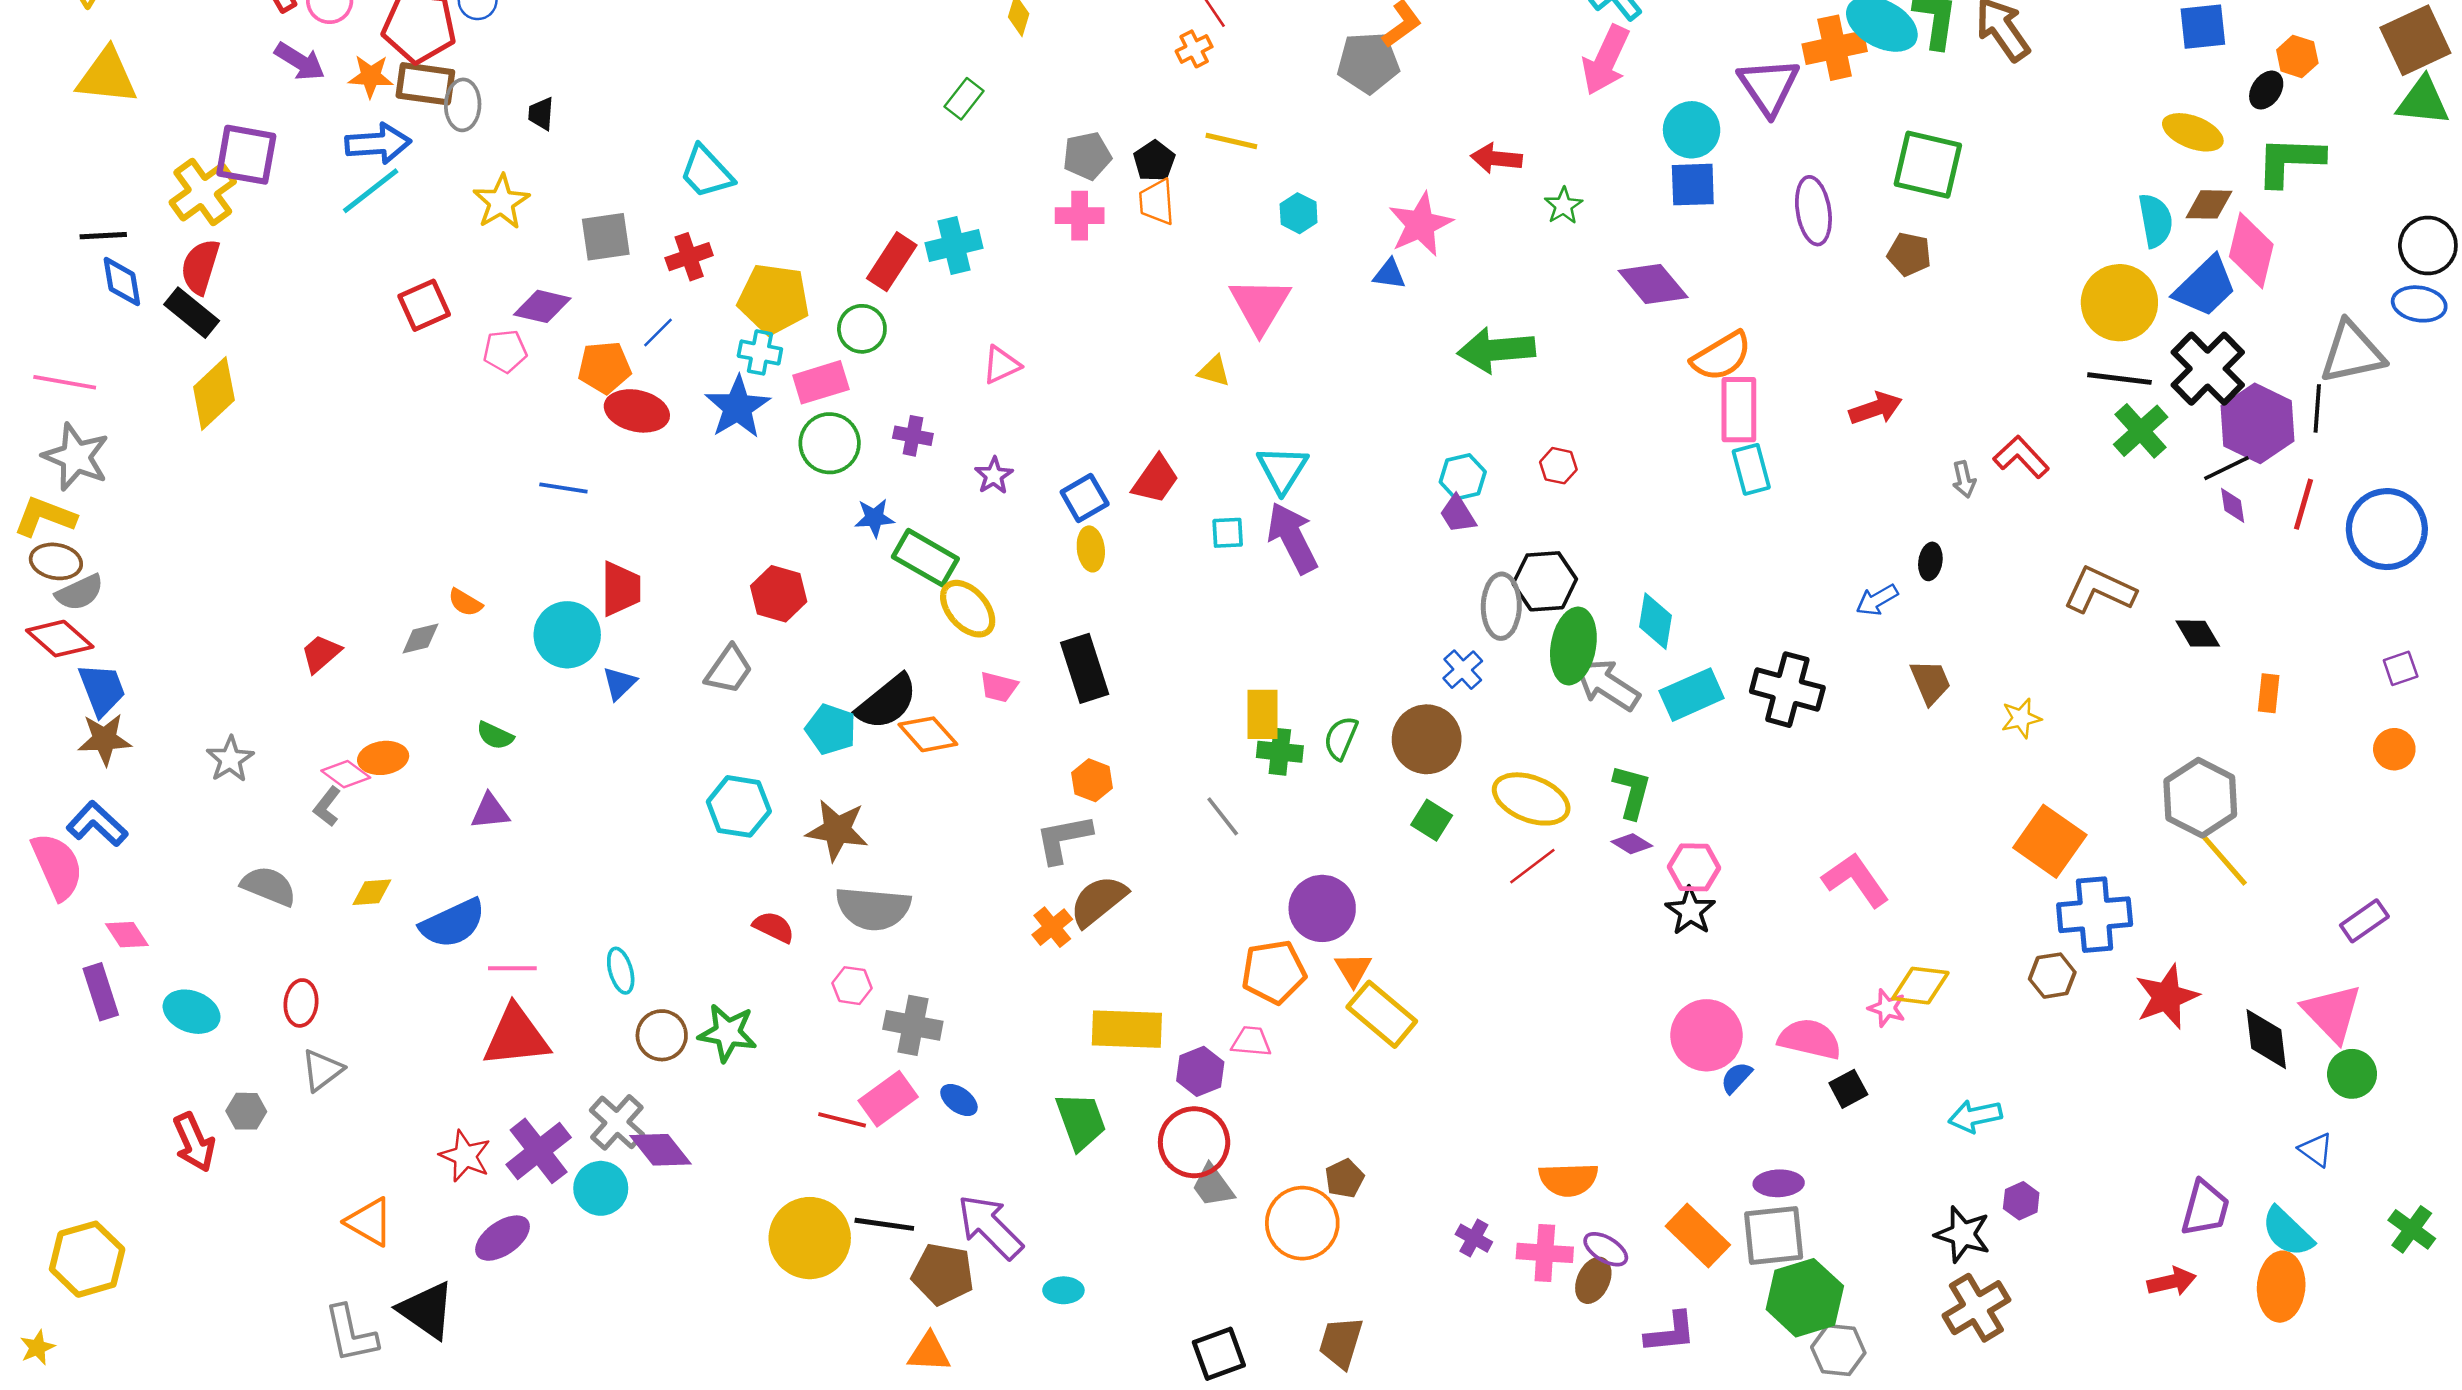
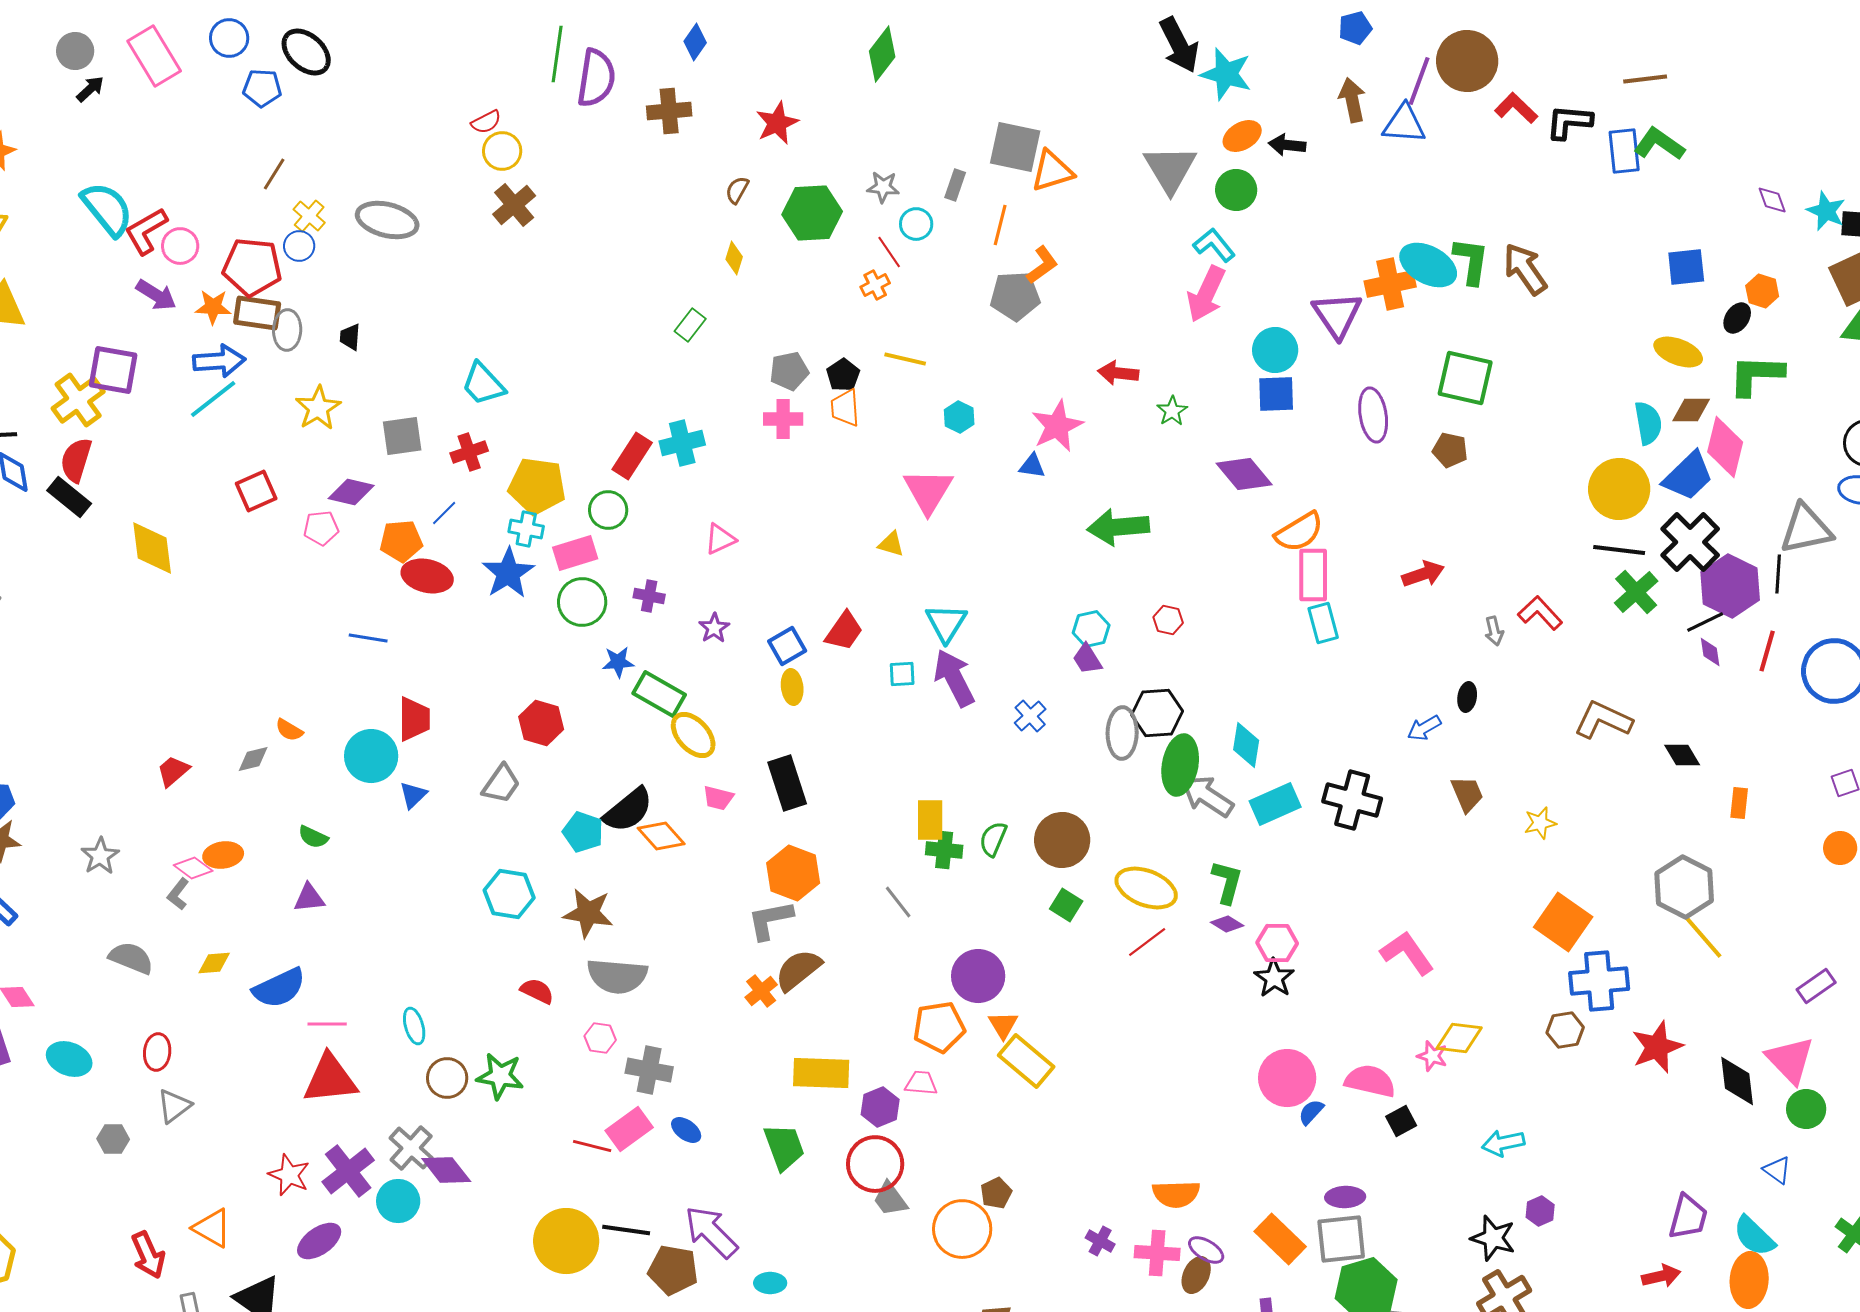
yellow diamond: (214, 394) -> (152, 548), moved, turned -54
blue cross: (1463, 670) -> (1030, 716), moved
orange hexagon: (1092, 780) -> (793, 873), size x1.6
red arrow: (194, 1142) -> (148, 1255), moved

